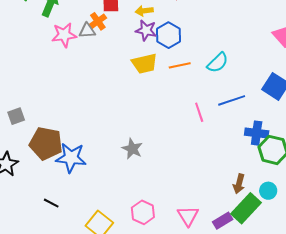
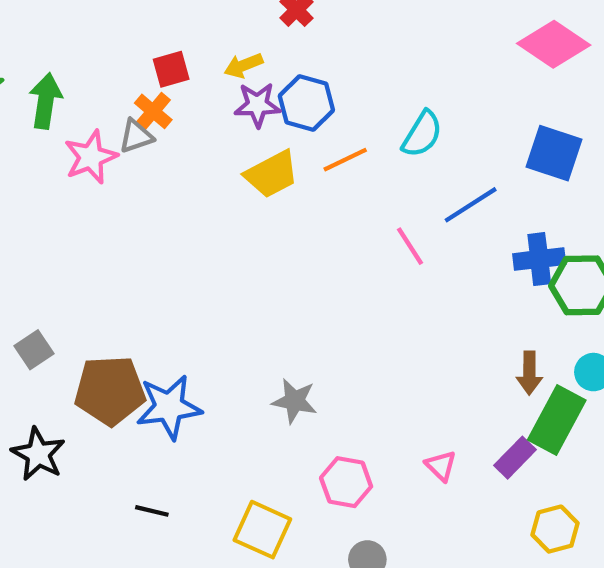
gray star: (132, 149) -> (295, 401), moved
pink triangle: (188, 216) -> (441, 466), size x0.7

